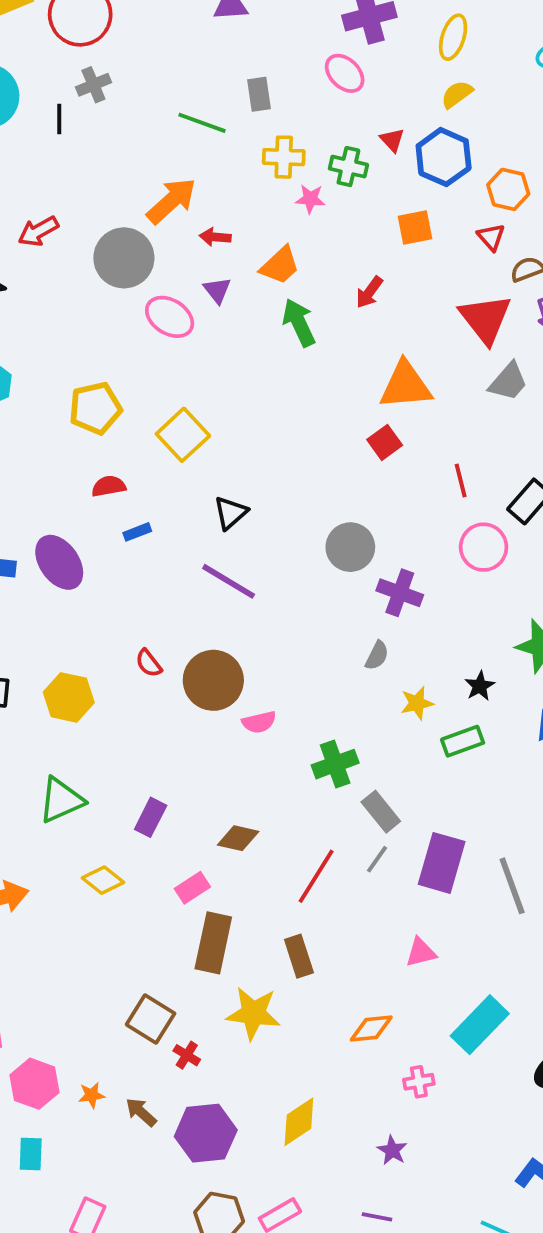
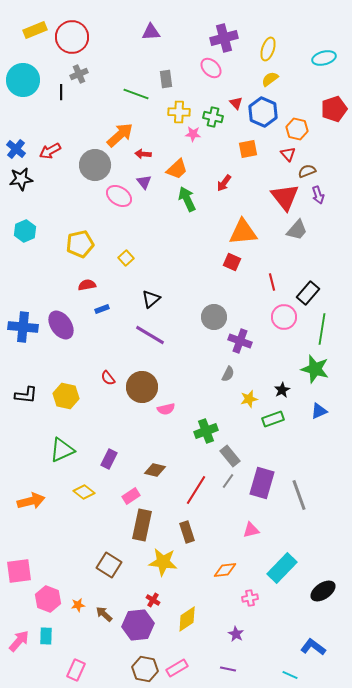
yellow square: (183, 435) -> (126, 258), size x0.6
red square: (385, 442) -> (232, 262), turned -30
red cross: (187, 1055) -> (153, 600), moved

